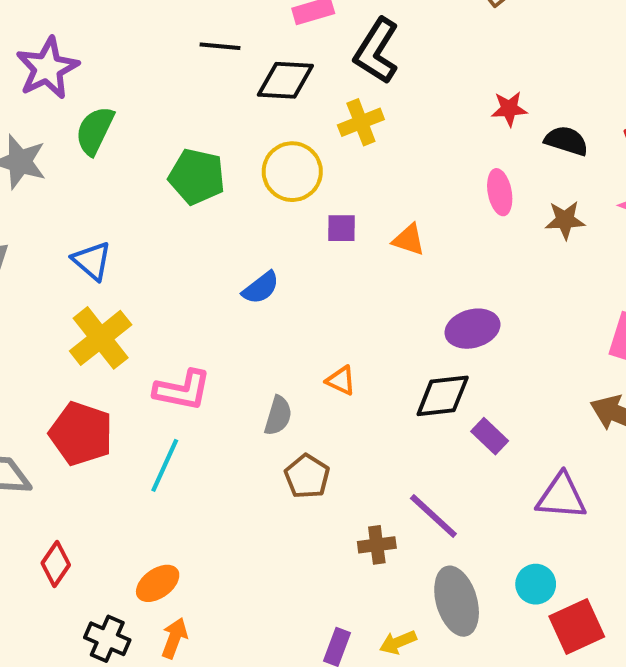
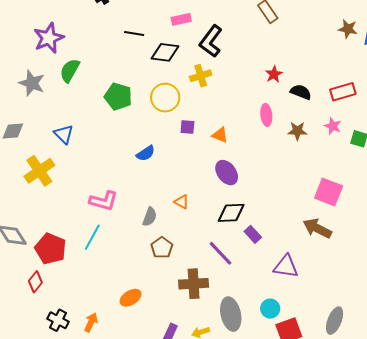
red star: (509, 109) -> (274, 74), turned -30
purple ellipse: (472, 329) -> (227, 173), moved, turned 65
yellow cross: (101, 338) -> (39, 171), moved
red pentagon: (81, 434) -> (50, 249), moved
purple line: (433, 516) -> (221, 253), moved
brown cross: (377, 545) -> (194, 284), size x1.6
orange ellipse: (158, 583) -> (131, 298), moved

